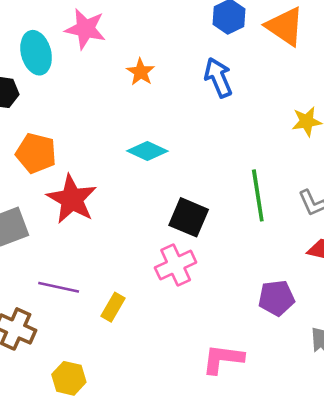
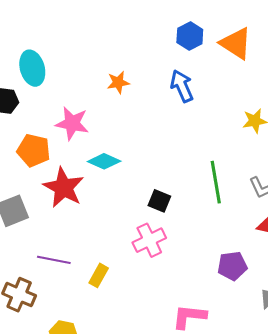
pink star: (85, 29) -> (72, 123), moved
orange star: (141, 72) -> (118, 82), turned 30
cyan diamond: (147, 151) -> (104, 161), moved
black square: (189, 217) -> (159, 201), size x0.7

